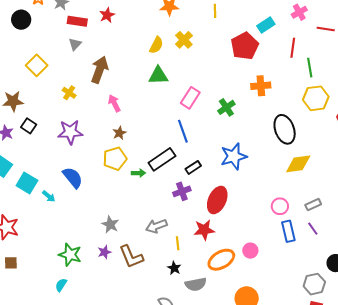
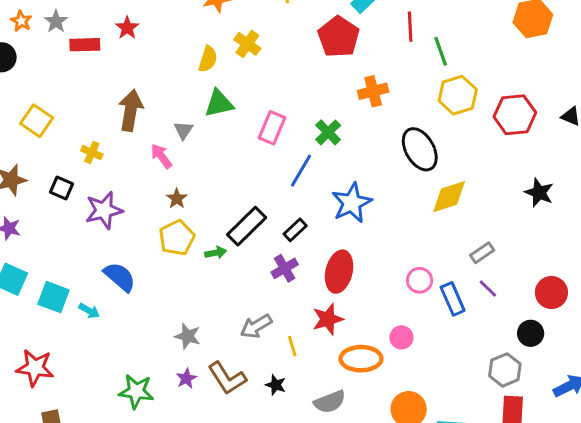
gray triangle: (75, 44) -> (183, 130), moved
black square: (29, 126) -> (61, 188), moved
blue line: (183, 131) -> (301, 171), moved, turned 60
pink circle: (280, 206) -> (420, 280), moved
orange ellipse: (221, 260) -> (361, 359), turned 40
black star: (174, 268) -> (276, 385), moved

